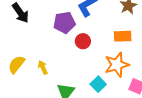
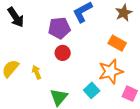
orange rectangle: (123, 36) -> (117, 43), turned 30
red circle: (83, 41) -> (63, 53), moved

